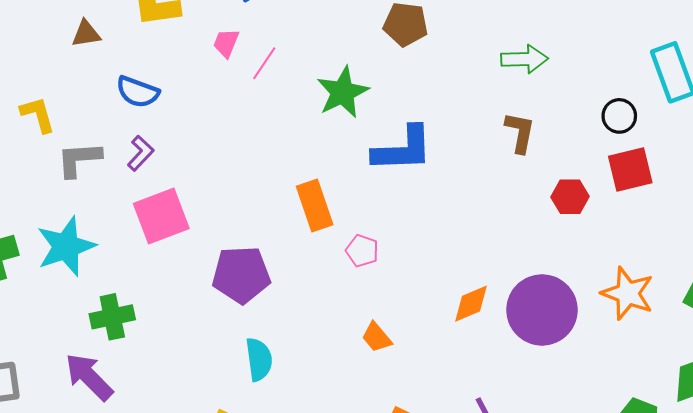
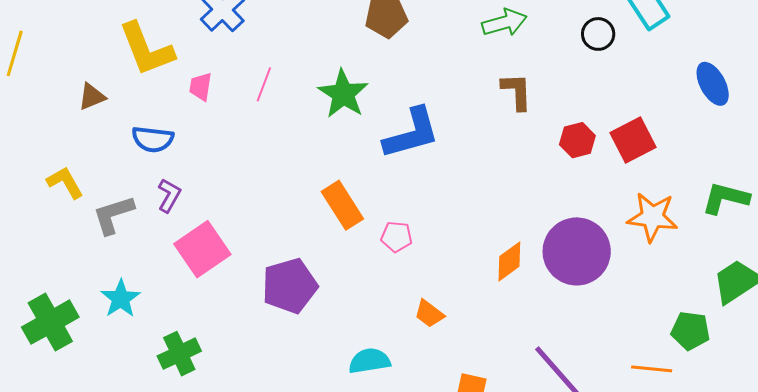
pink trapezoid: (226, 43) -> (201, 87), moved
black circle: (619, 116) -> (598, 34), moved
red square: (630, 170) -> (633, 140), moved
cyan star: (66, 246) -> (121, 299), size x0.7
cyan semicircle: (259, 359) -> (369, 361), moved, turned -78

